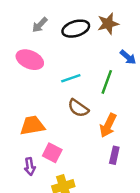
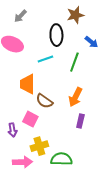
black ellipse: (76, 29) -> (56, 35), moved, turned -75
brown semicircle: (78, 108) -> (44, 101), moved
orange trapezoid: (32, 125) -> (27, 84), moved, turned -80

